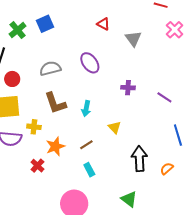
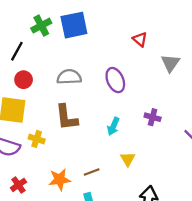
blue square: (45, 24) -> (74, 25), size x1.4
cyan arrow: (86, 109) -> (113, 126), moved
orange star: (55, 146) -> (60, 179), moved
red cross: (37, 166) -> (18, 185), moved

